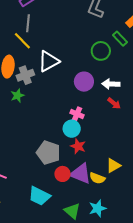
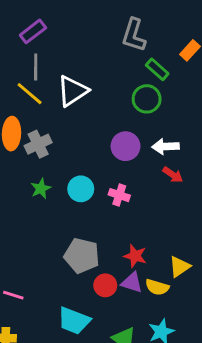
green rectangle: (120, 39) -> (157, 69), moved
white triangle: (49, 61) -> (73, 91), moved
green star: (17, 96) -> (41, 189), moved
cyan circle: (72, 129) -> (81, 189), moved
red star: (78, 146) -> (135, 256), moved
purple triangle: (81, 174) -> (132, 283), size x0.7

